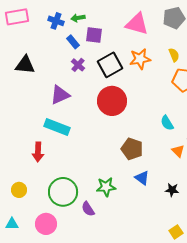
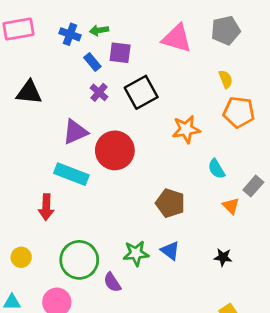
orange star: (140, 59) -> (186, 129), moved
red circle: (112, 101) -> (115, 150), moved
blue triangle: (142, 178) -> (170, 251), moved

